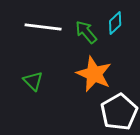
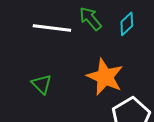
green arrow: (86, 32) -> (90, 19), moved

